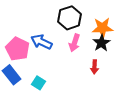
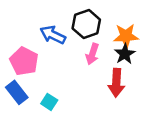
blue arrow: (42, 42) -> (53, 35), moved
red arrow: (94, 67) -> (116, 83), size x1.6

